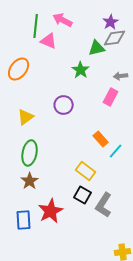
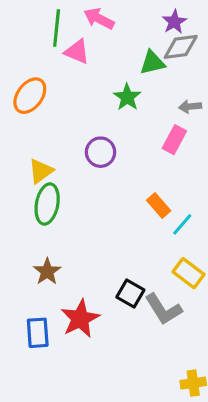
green ellipse: (30, 153) -> (47, 204), moved
yellow rectangle: (86, 171) -> (188, 273), moved
gray L-shape: (104, 205) -> (163, 309), turned -65

